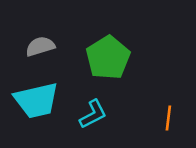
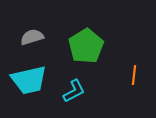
orange line: (168, 118) -> (134, 75), moved

